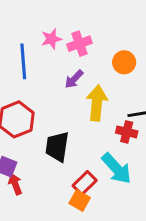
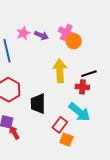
pink cross: (79, 44) -> (66, 32), moved, turned -35
purple arrow: (74, 79) -> (41, 35), moved, turned -104
orange square: (80, 200) -> (66, 140), moved

